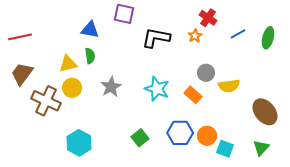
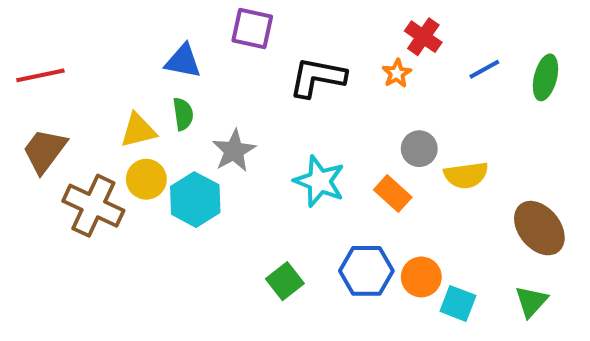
gray star: (111, 87) -> (234, 151), moved
cyan hexagon: (79, 143) -> (195, 200), moved

